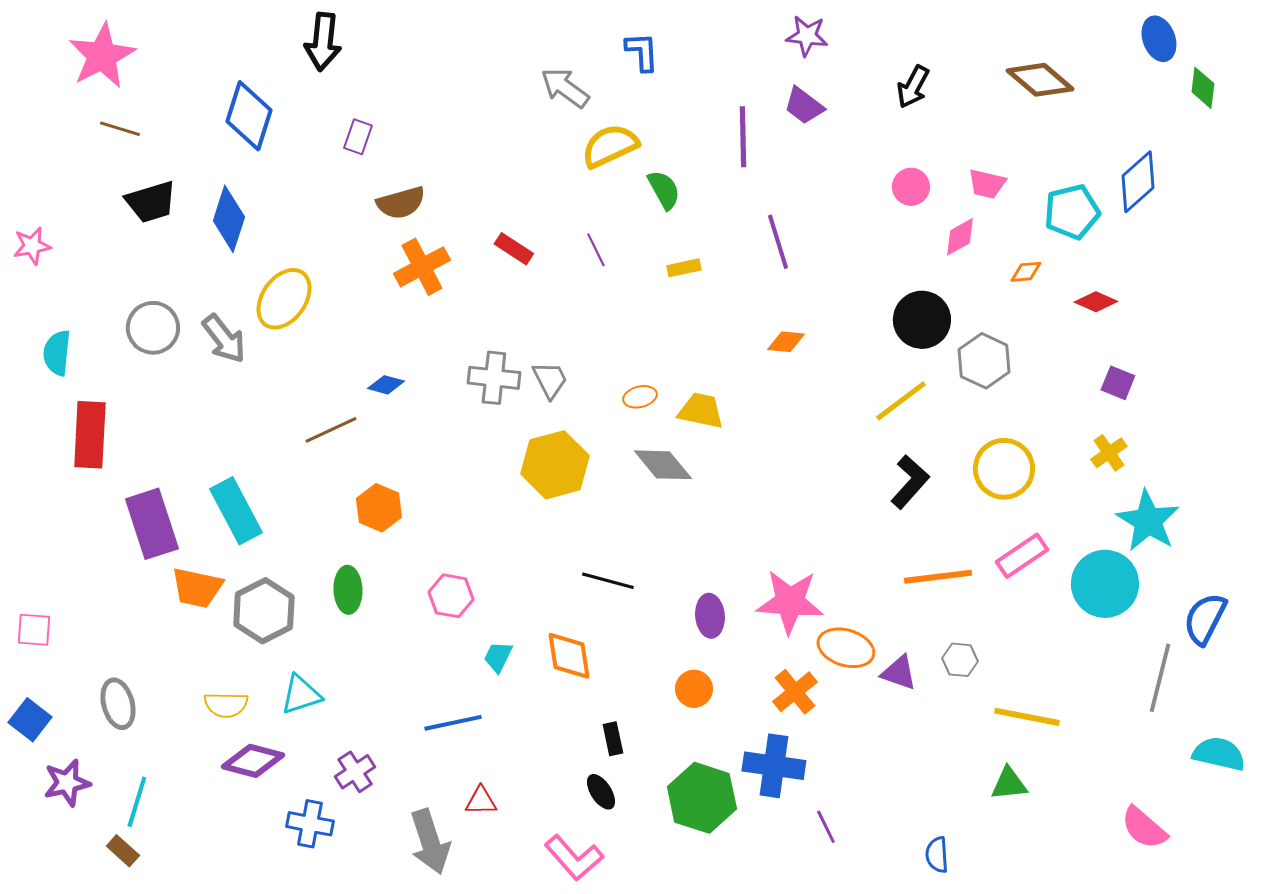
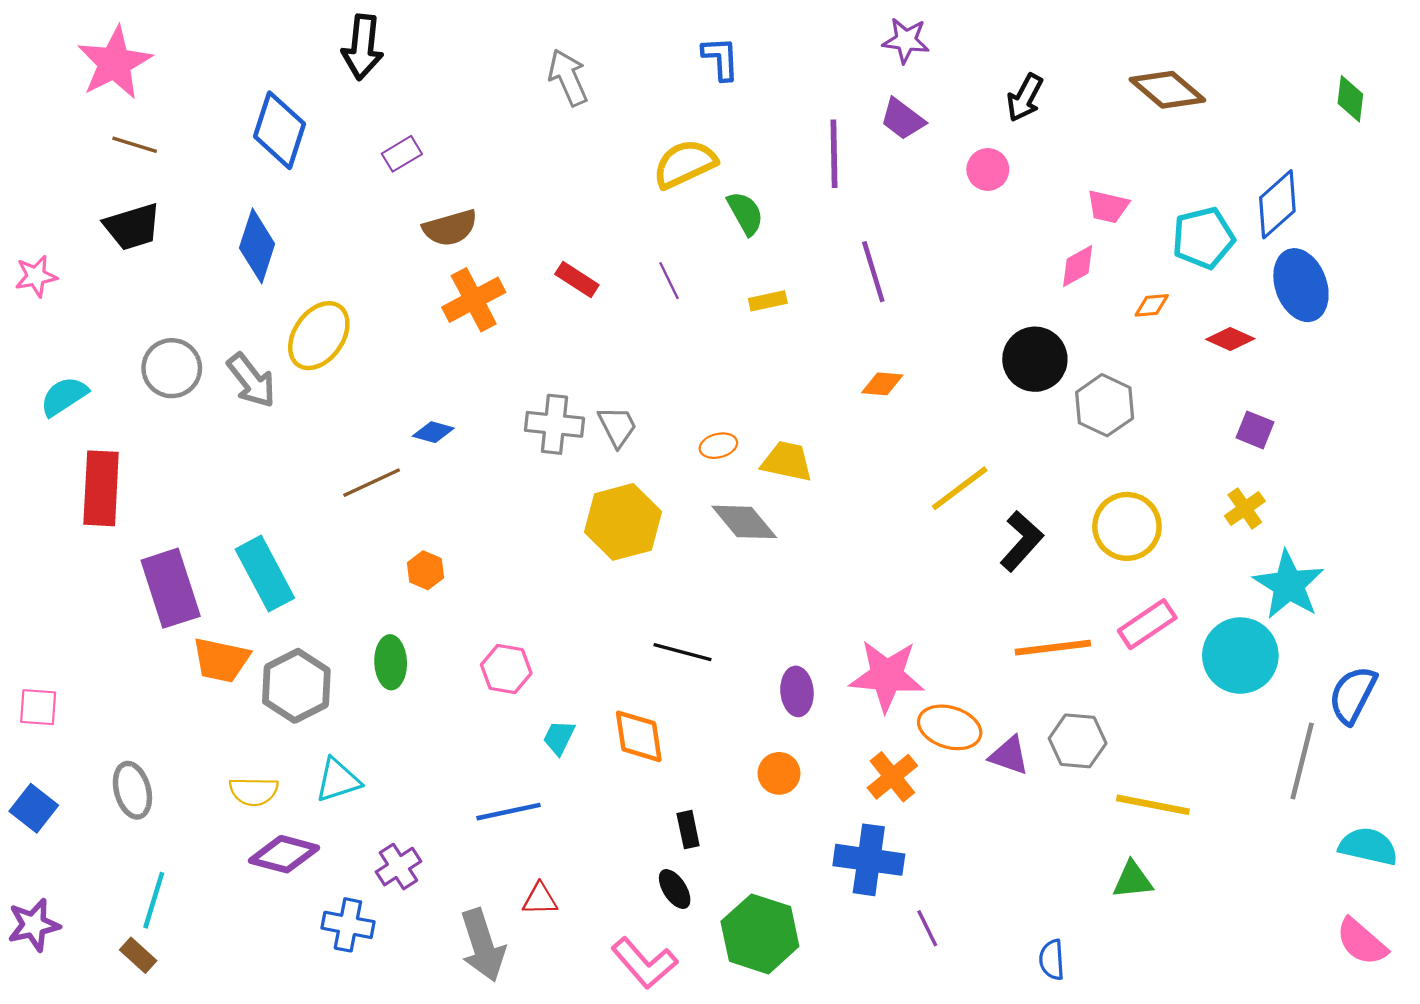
blue ellipse: (1159, 39) -> (1301, 285), moved, size x1.4
gray arrow: (565, 88) -> (568, 77), moved, turned 30
purple rectangle: (358, 137) -> (402, 154), turned 40
pink circle: (911, 187) -> (988, 169), moved
black trapezoid: (151, 202) -> (132, 227), moved
cyan semicircle: (57, 353) -> (64, 396), turned 51
yellow line: (901, 401) -> (960, 488), moved
orange hexagon: (379, 508) -> (425, 570), size x0.7
gray hexagon: (960, 660) -> (1078, 741), size x1.4
purple star: (67, 783) -> (34, 925), moved
green hexagon: (702, 798) -> (760, 934), moved
pink semicircle: (1144, 828) -> (1362, 942), moved

